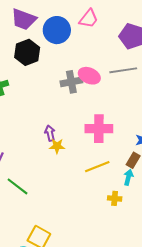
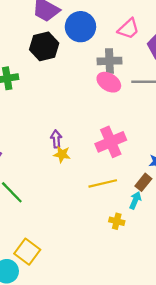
pink trapezoid: (89, 19) -> (128, 29), moved
gray cross: (71, 82) -> (109, 61), moved
pink cross: (99, 129) -> (111, 142), turned -32

